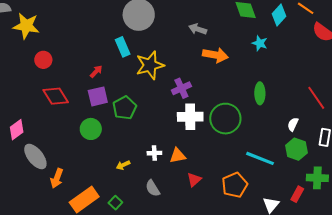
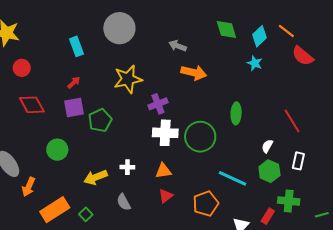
cyan star: (260, 43) -> (255, 63), moved
cyan rectangle: (123, 47) -> (77, 46), moved
green circle: (91, 129) -> (57, 150), moved
orange triangle: (178, 156) -> (163, 171), moved
yellow arrow: (123, 165) -> (95, 177), size x1.6

